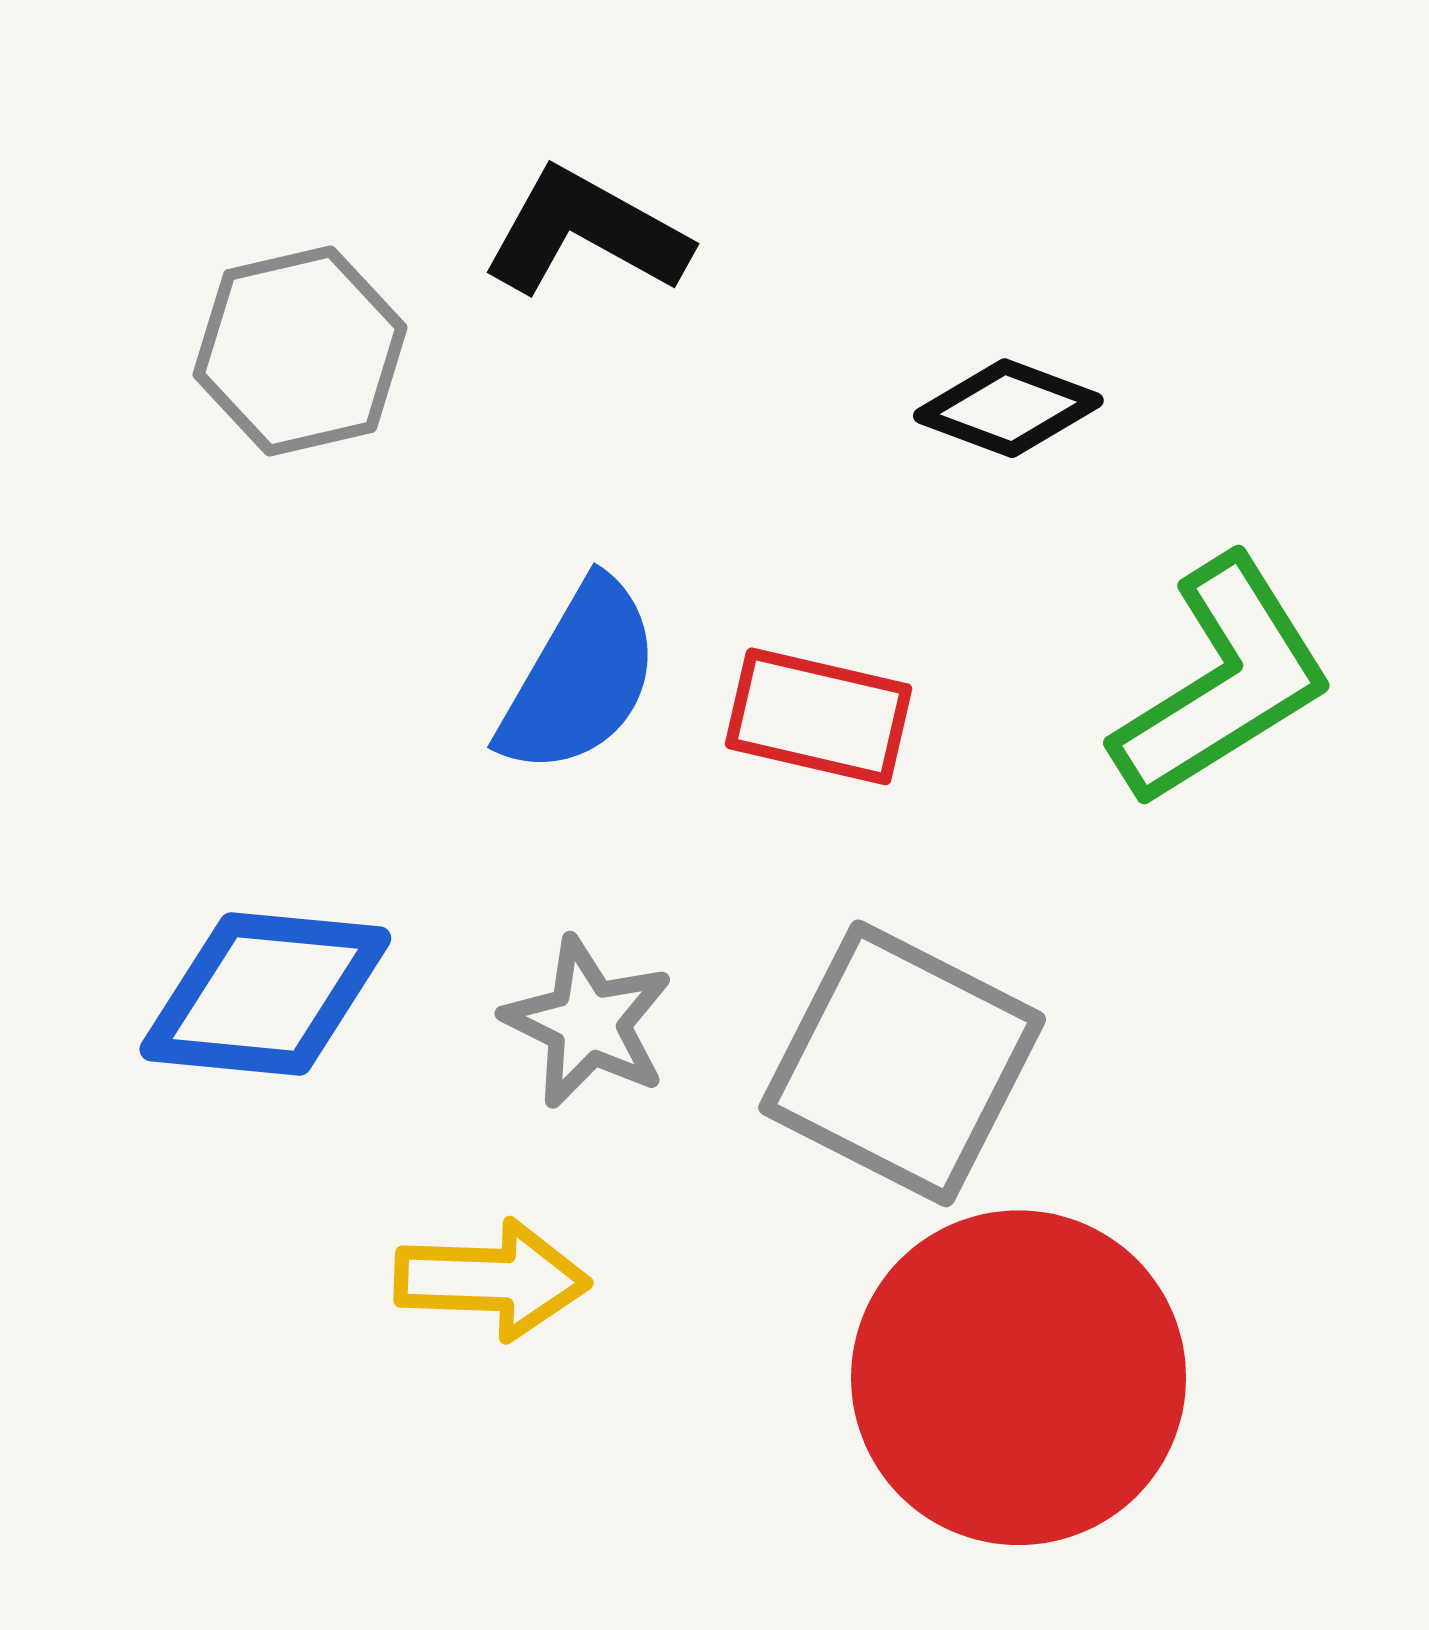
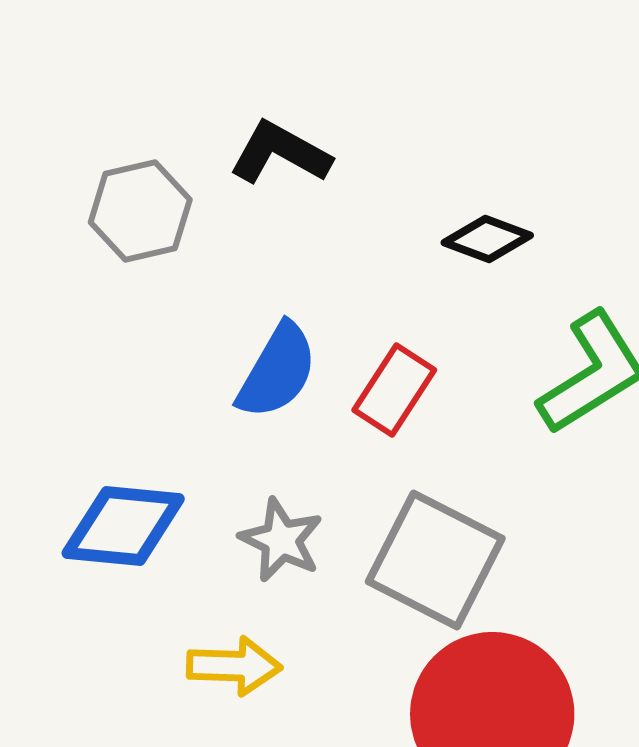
red rectangle: (819, 716) -> (394, 390), turned -70

